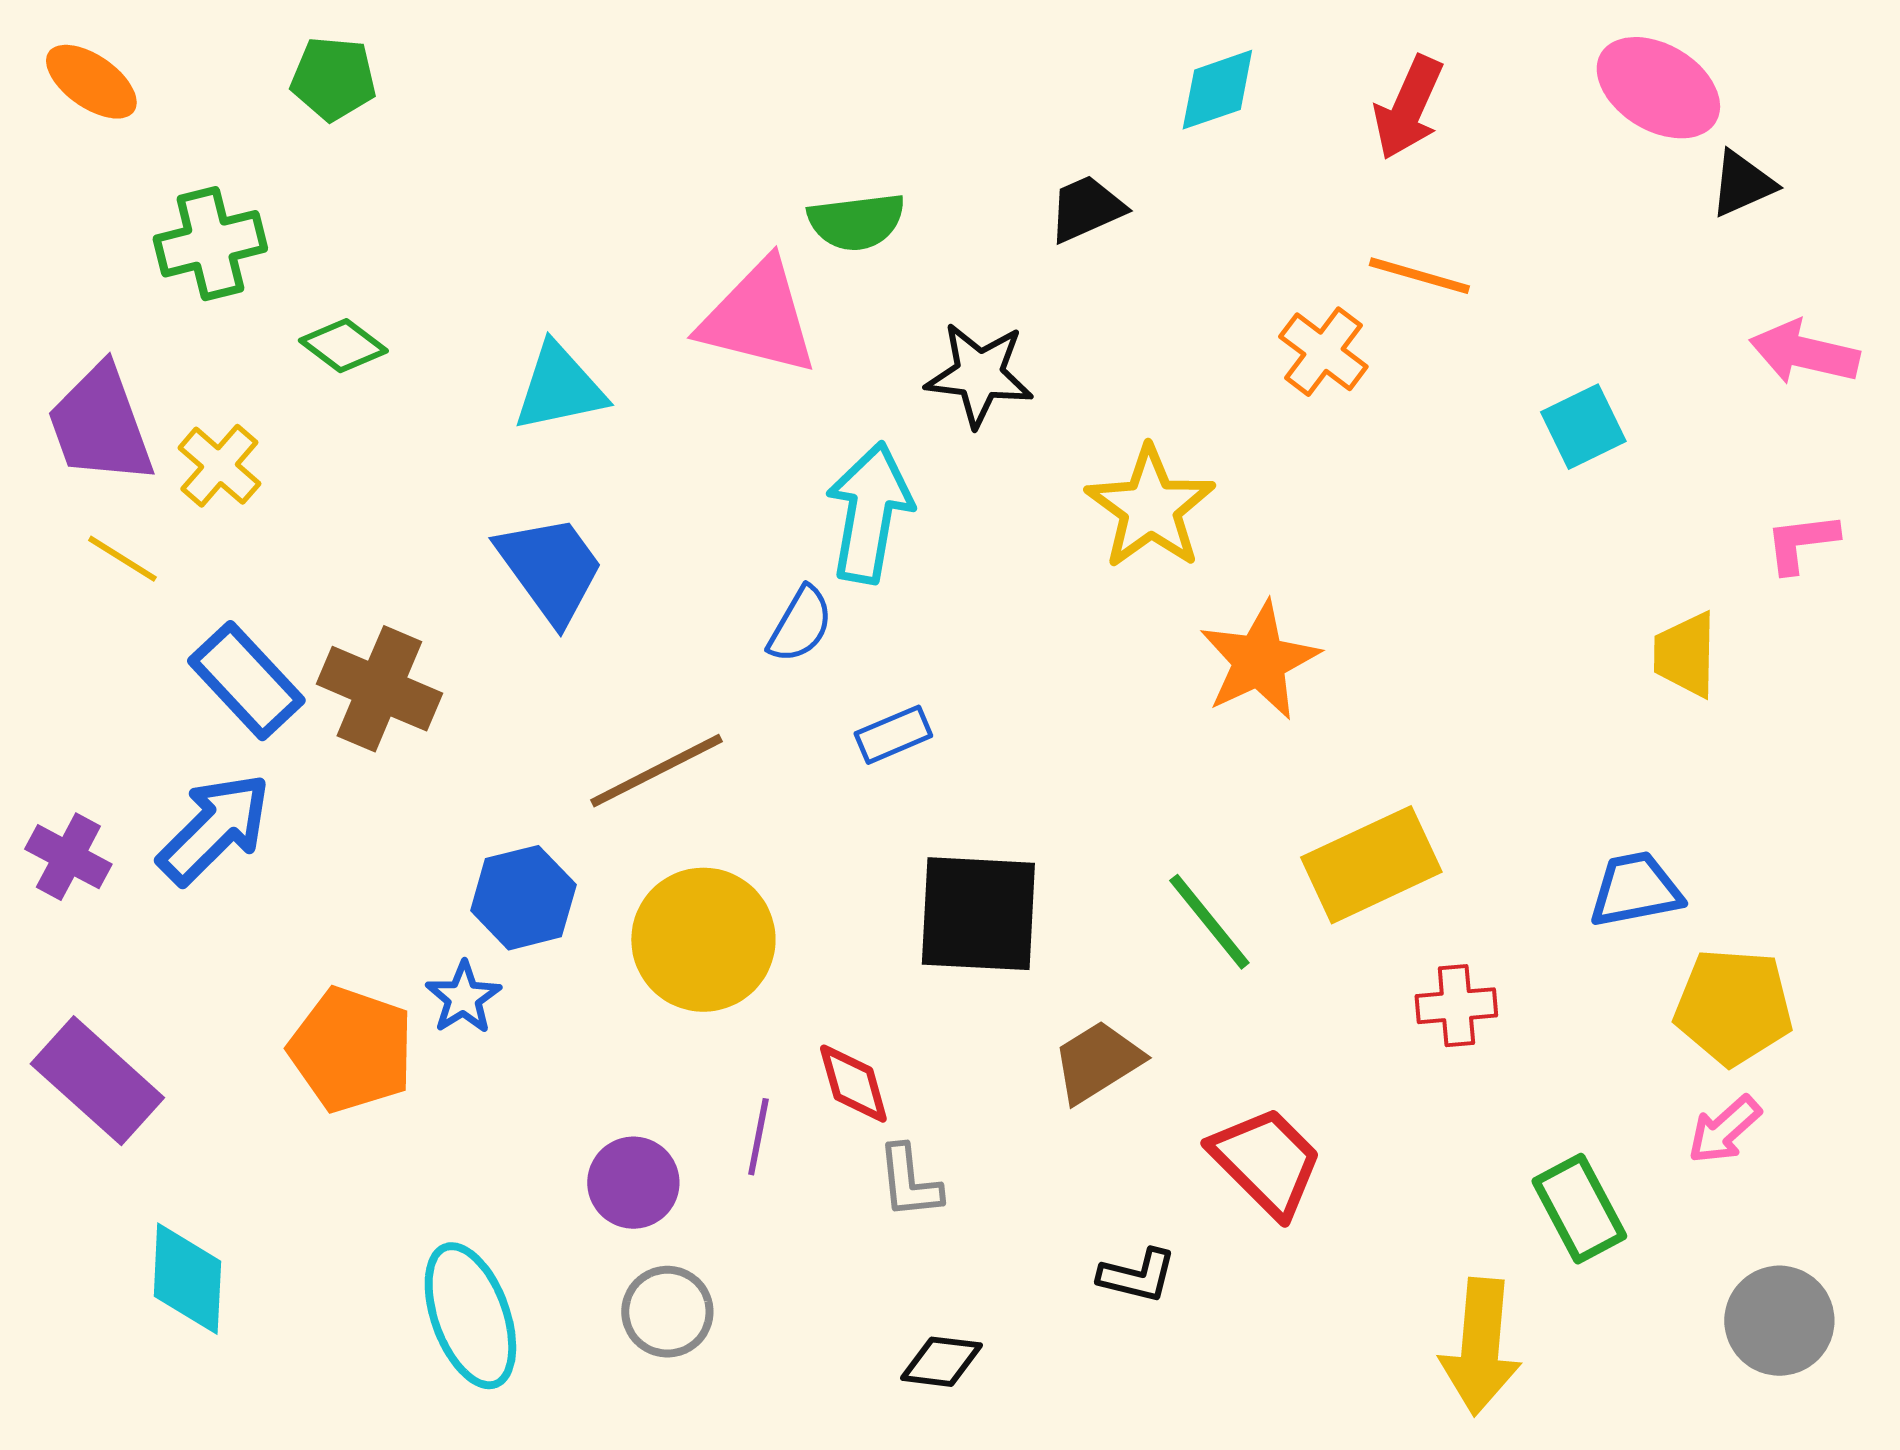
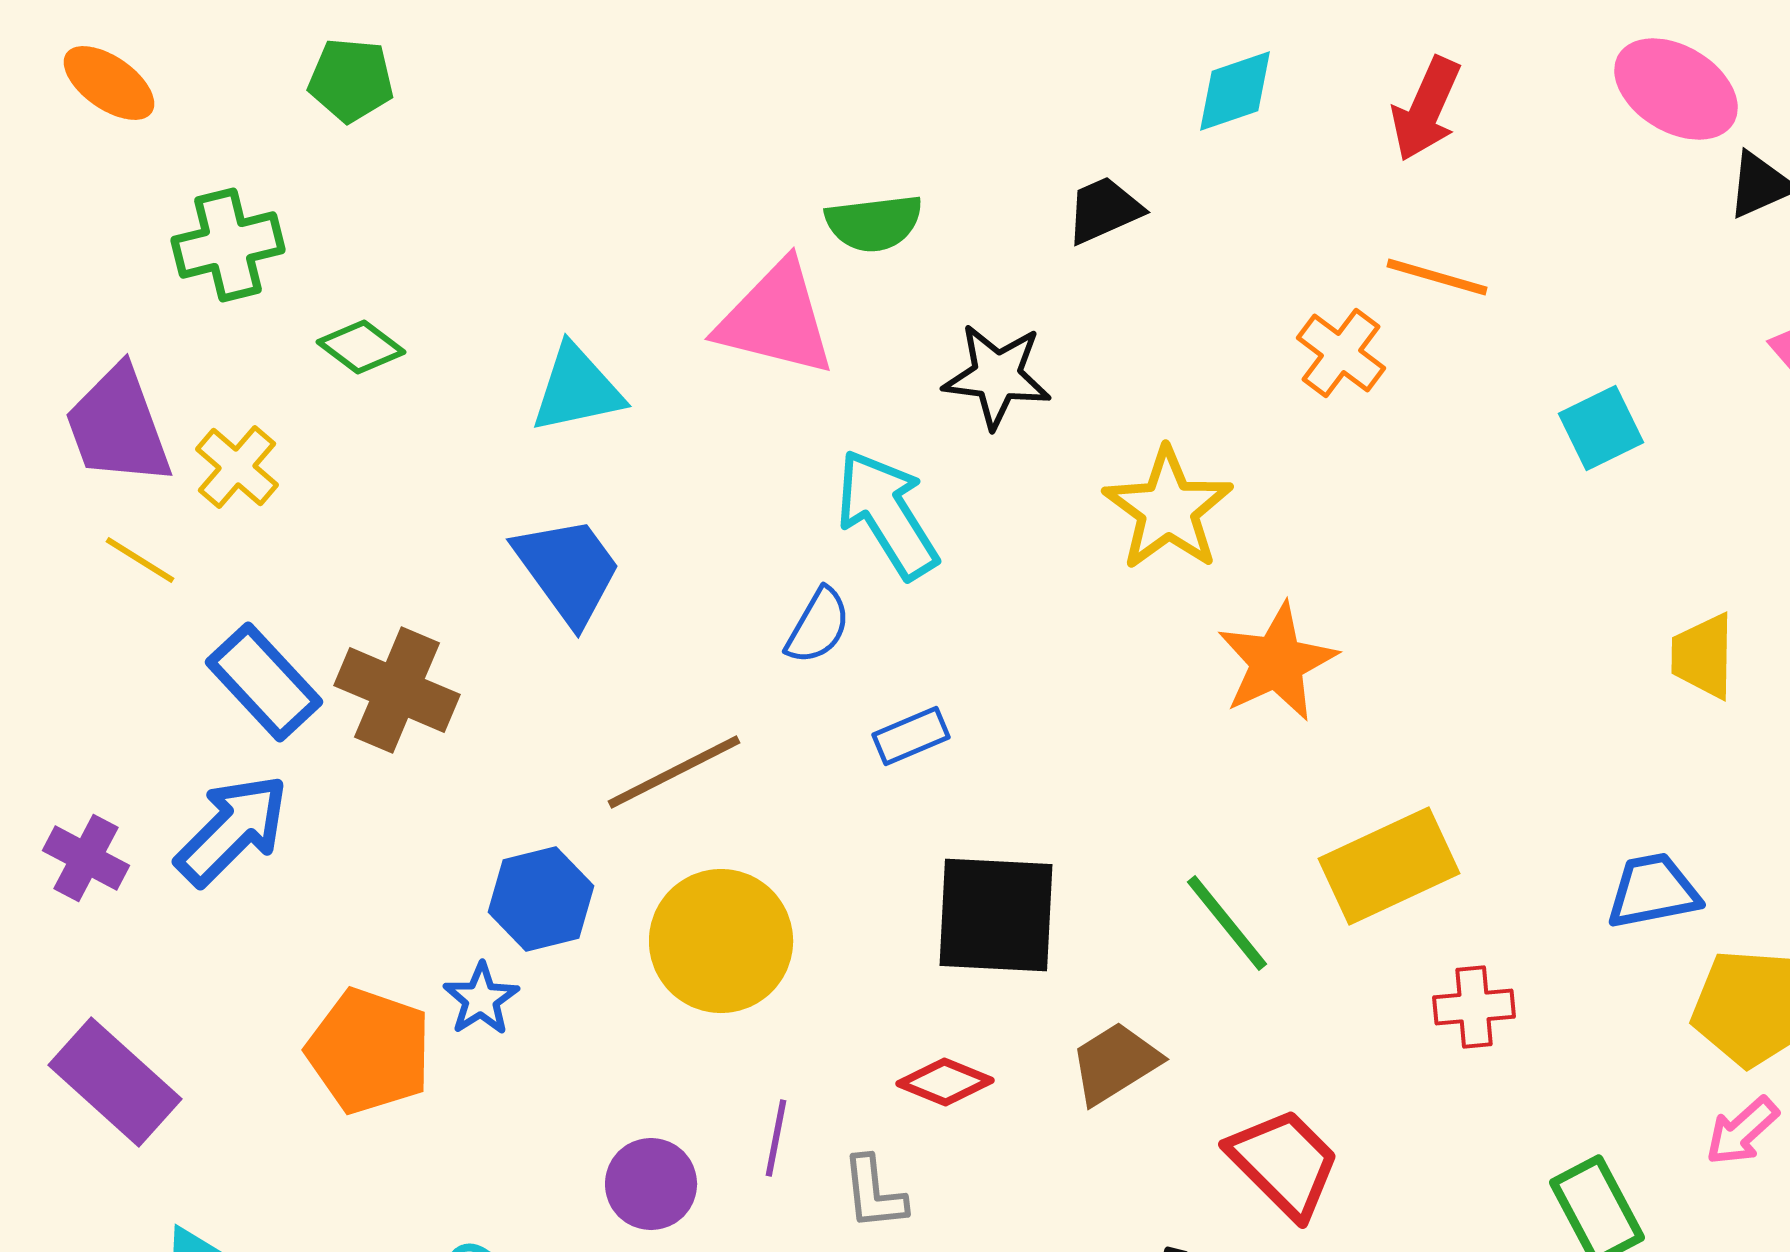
cyan arrow: (869, 513) -> (887, 514), turned -42
red diamond: (853, 1084) -> (945, 1082), moved, turned -52
gray L-shape: (909, 1182) -> (874, 1193), moved

